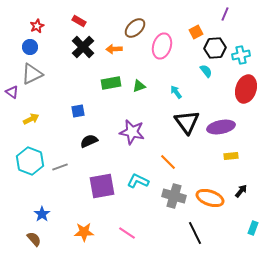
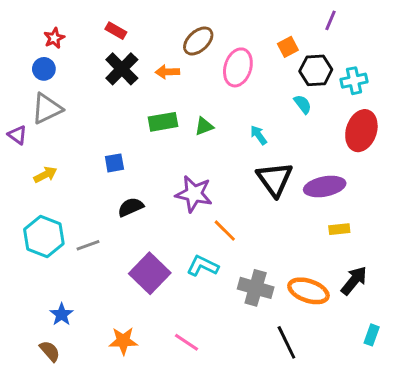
orange line: (168, 162) -> (225, 231), moved
purple square: (102, 186) -> (150, 273), turned -36
black arrow: (241, 191) -> (354, 281), size x1.5

